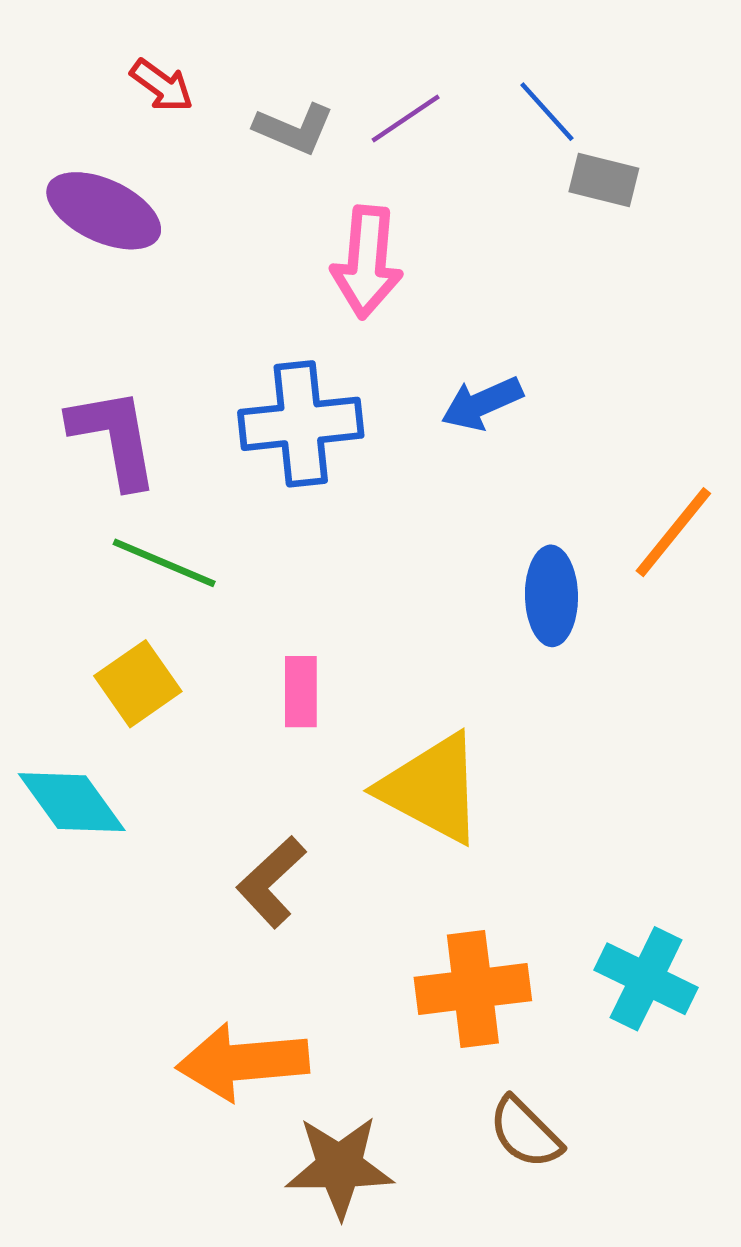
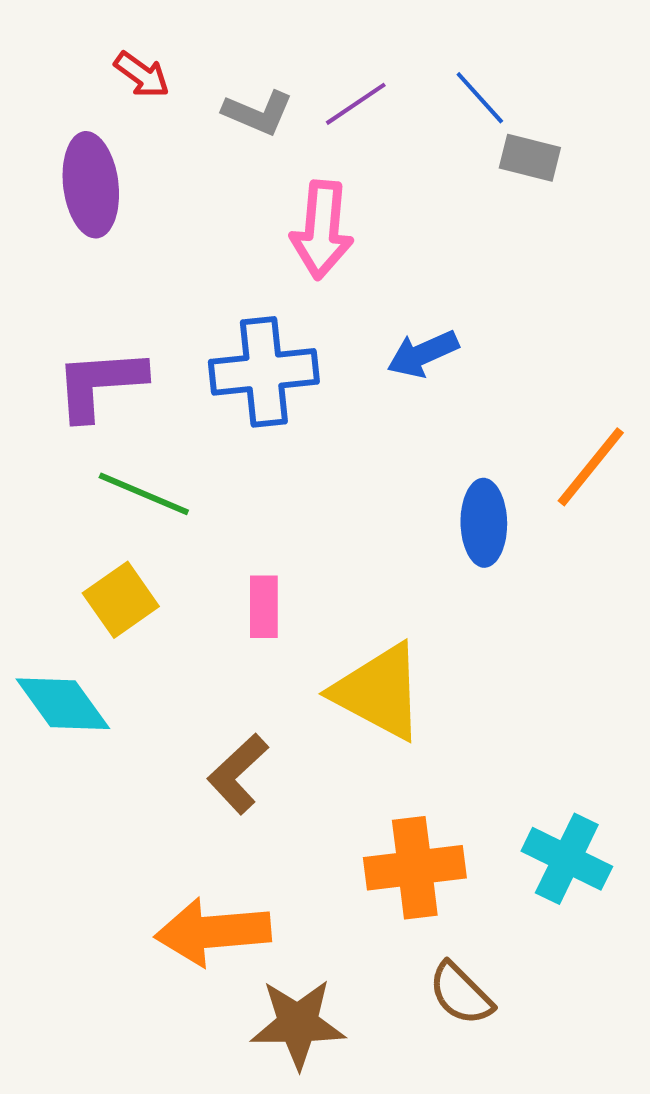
purple ellipse: (104, 211) -> (91, 185), turned 58
purple L-shape: (114, 438) -> (100, 384), turned -84

